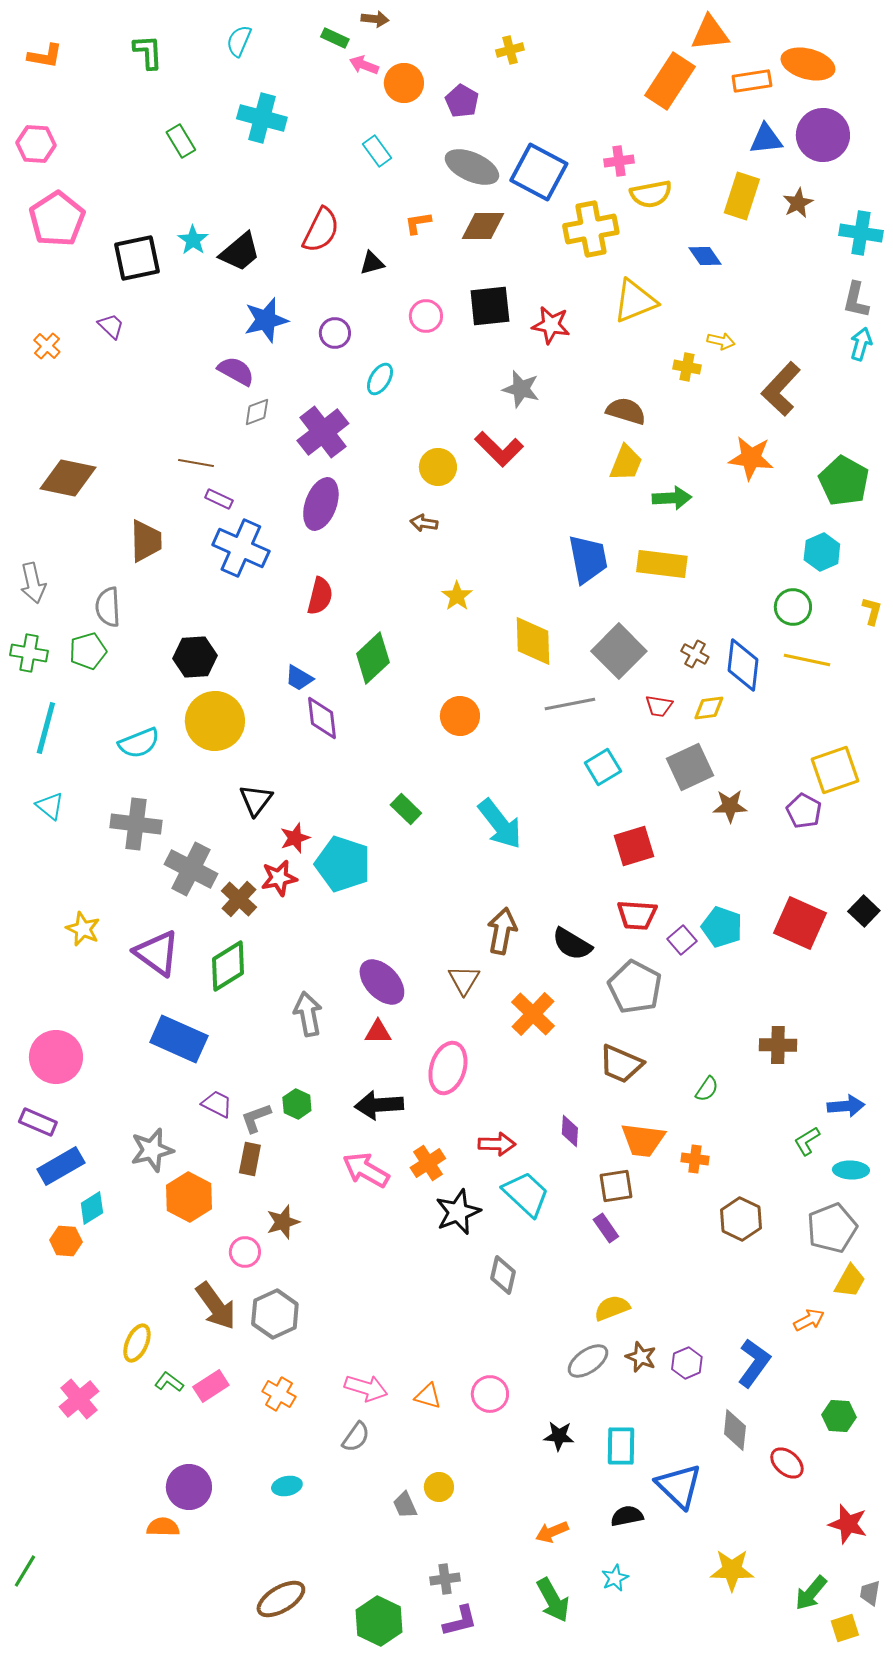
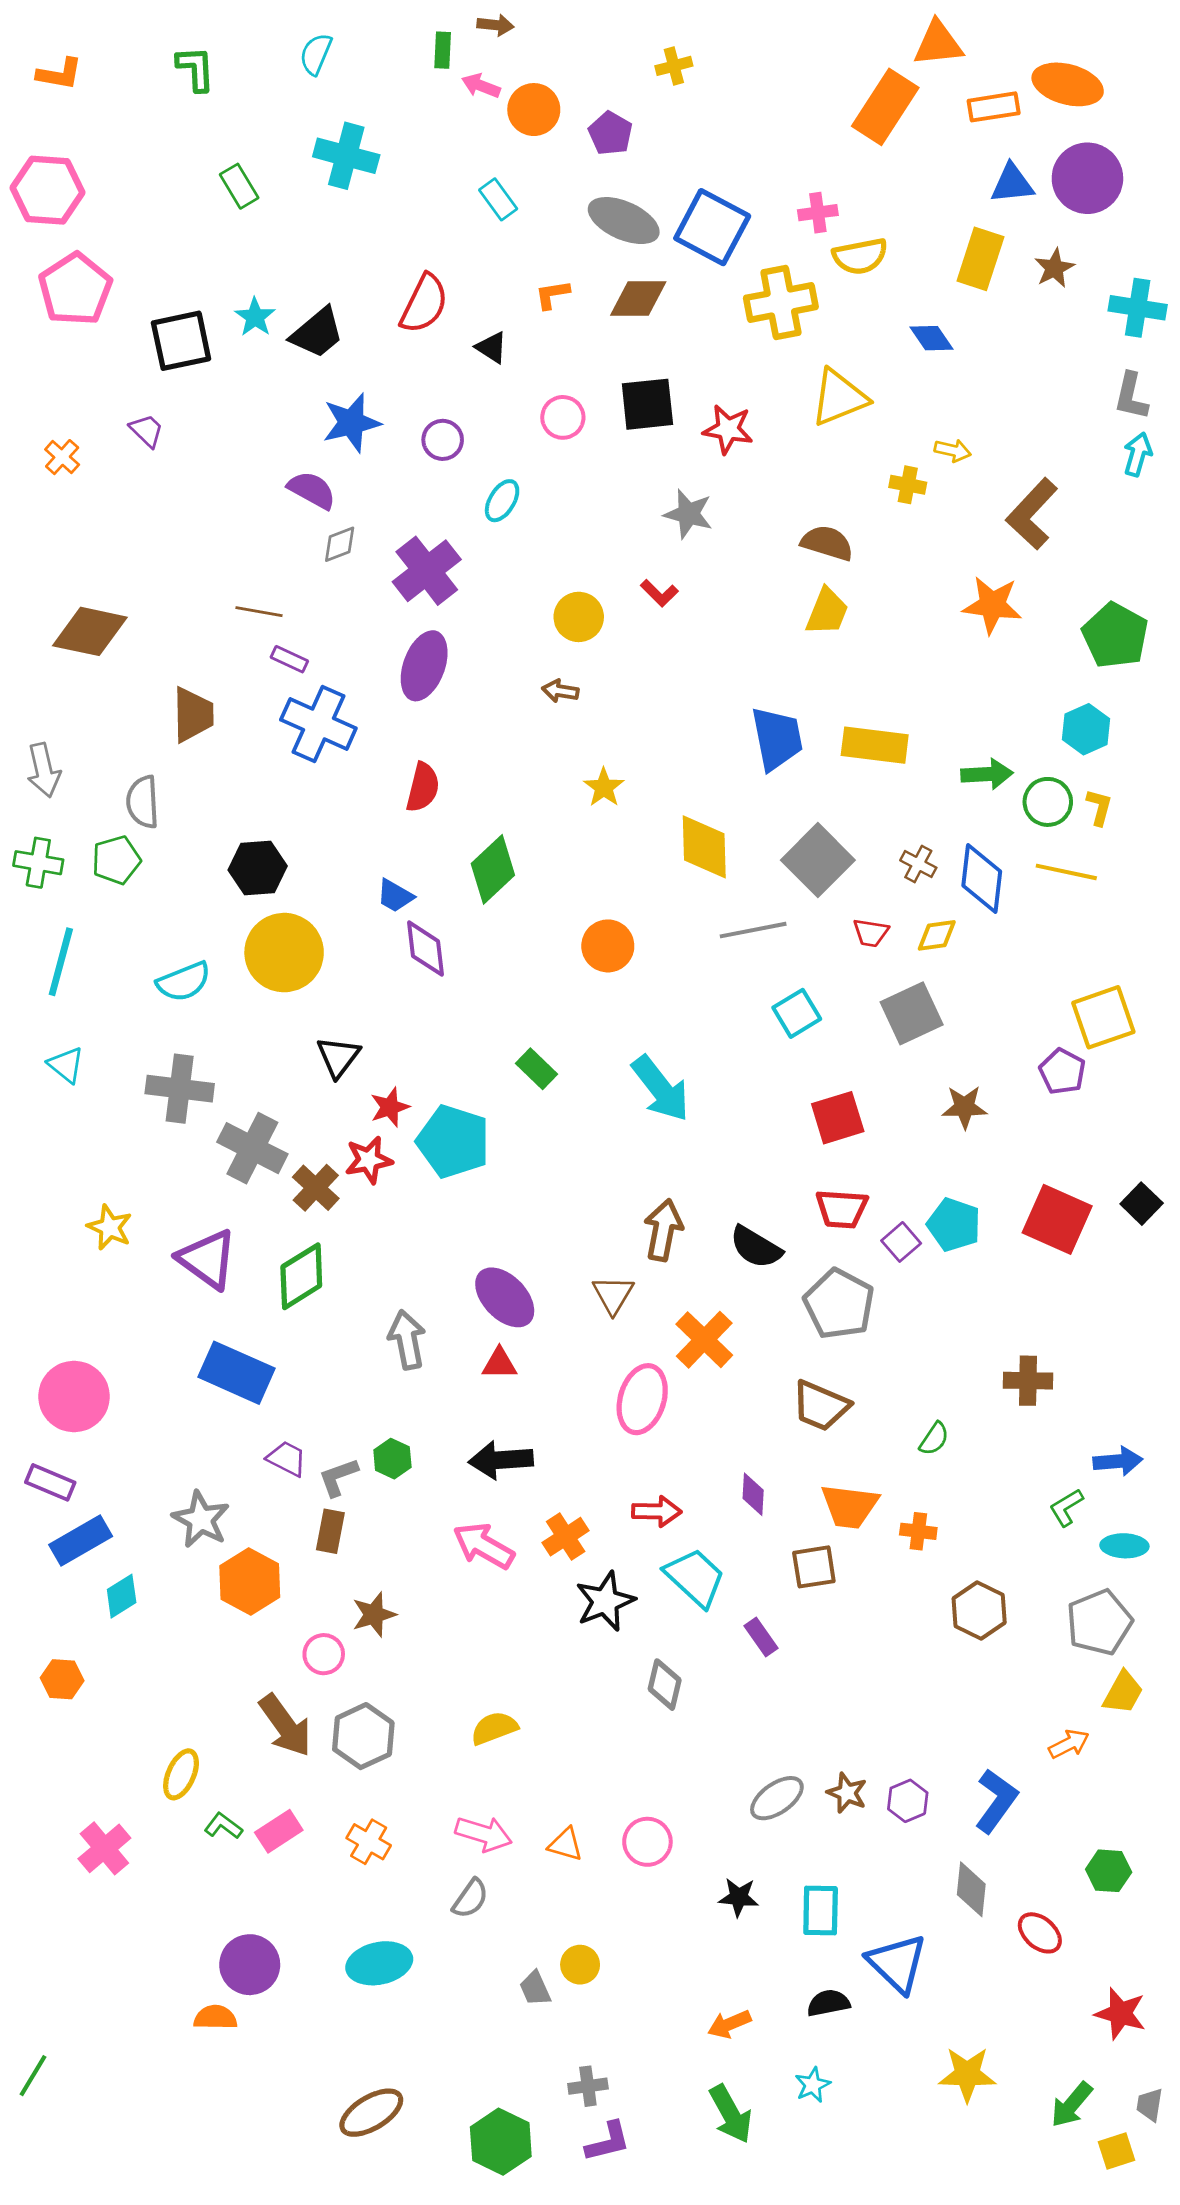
green rectangle: (335, 38) -> (443, 50), turned 68
pink hexagon: (36, 144) -> (48, 190), size x1.4
black triangle: (372, 263) -> (492, 347), turned 48
red L-shape: (499, 449) -> (659, 593), size x0.6
green arrow: (672, 498) -> (987, 774), moved
yellow L-shape: (872, 611) -> (1099, 807), moved
brown star: (730, 806) -> (965, 1107), moved
pink ellipse: (448, 1068) -> (642, 1399), moved
gray star: (152, 1150) -> (201, 1519), turned -30
purple rectangle: (606, 1228) -> (761, 1637), moved
orange hexagon: (66, 1241) -> (62, 1679), moved
yellow semicircle: (612, 1308) -> (494, 1728), moved
cyan ellipse: (287, 1486) -> (379, 1963), size x1.6

